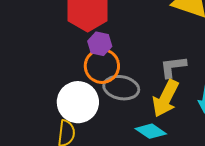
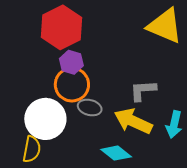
gray ellipse: (121, 88) -> (90, 108), size x0.7
yellow arrow: (165, 98) -> (133, 121), turned 84

